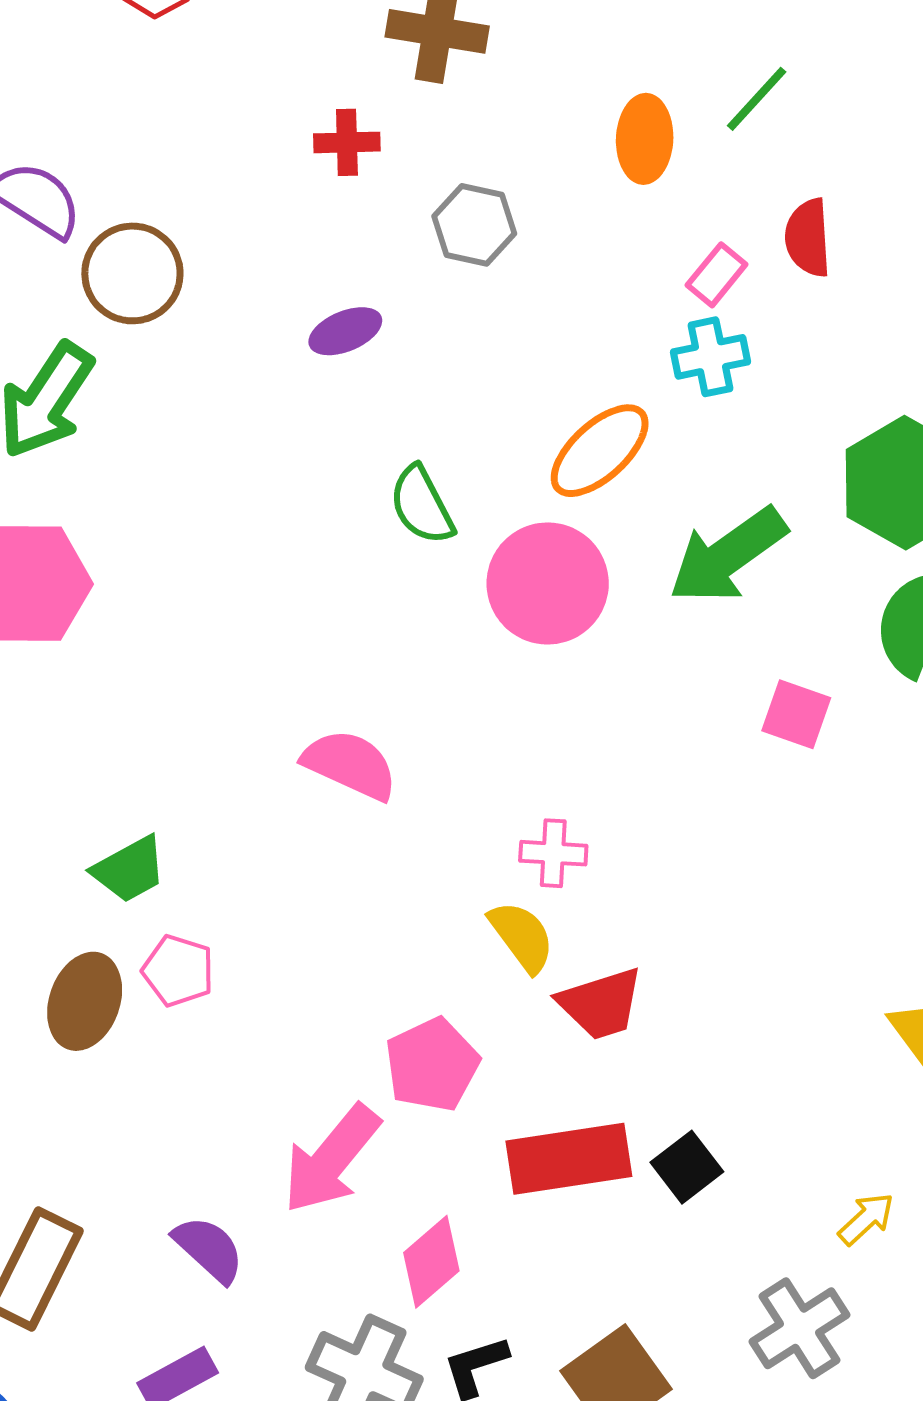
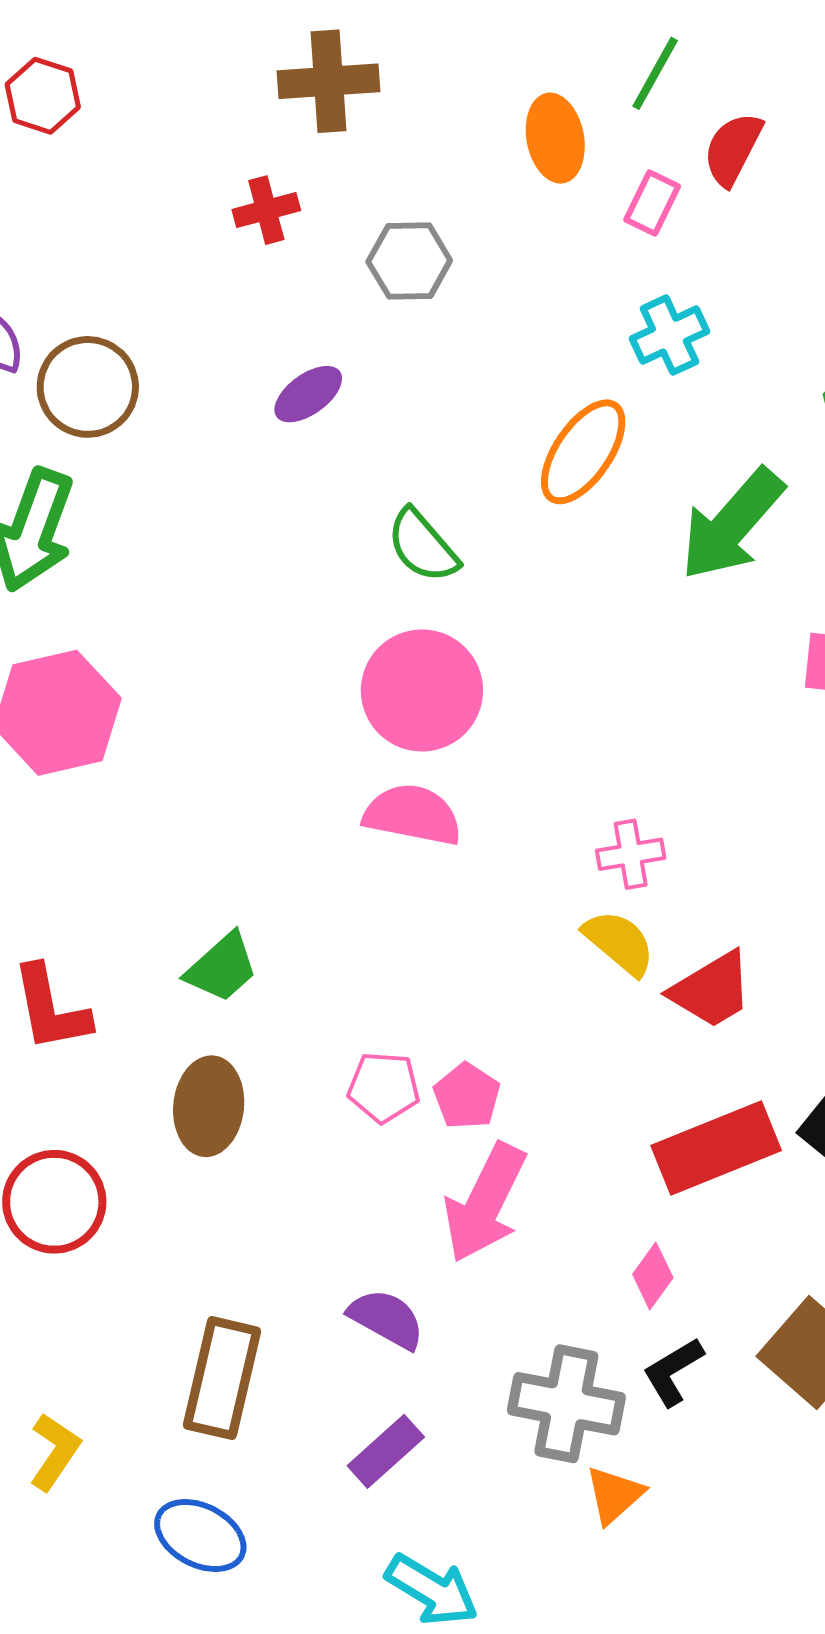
red semicircle: (808, 238) -> (733, 149), moved, turned 44
pink rectangle: (717, 275) -> (652, 203), moved
pink circle: (548, 583) -> (422, 690), moved
pink pentagon: (178, 971) -> (384, 1087), moved
pink pentagon: (432, 1065) -> (467, 1096), moved, size x0.7
pink diamond: (431, 1262) -> (653, 1276), moved, size x0.7

